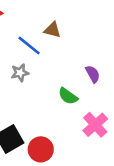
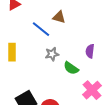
gray star: (20, 73) -> (52, 54), moved
purple semicircle: (93, 74) -> (90, 51), turned -144

